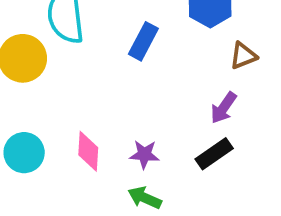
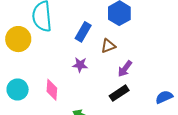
brown triangle: (243, 56) -> (108, 46), moved
purple star: (144, 154) -> (80, 65), moved

